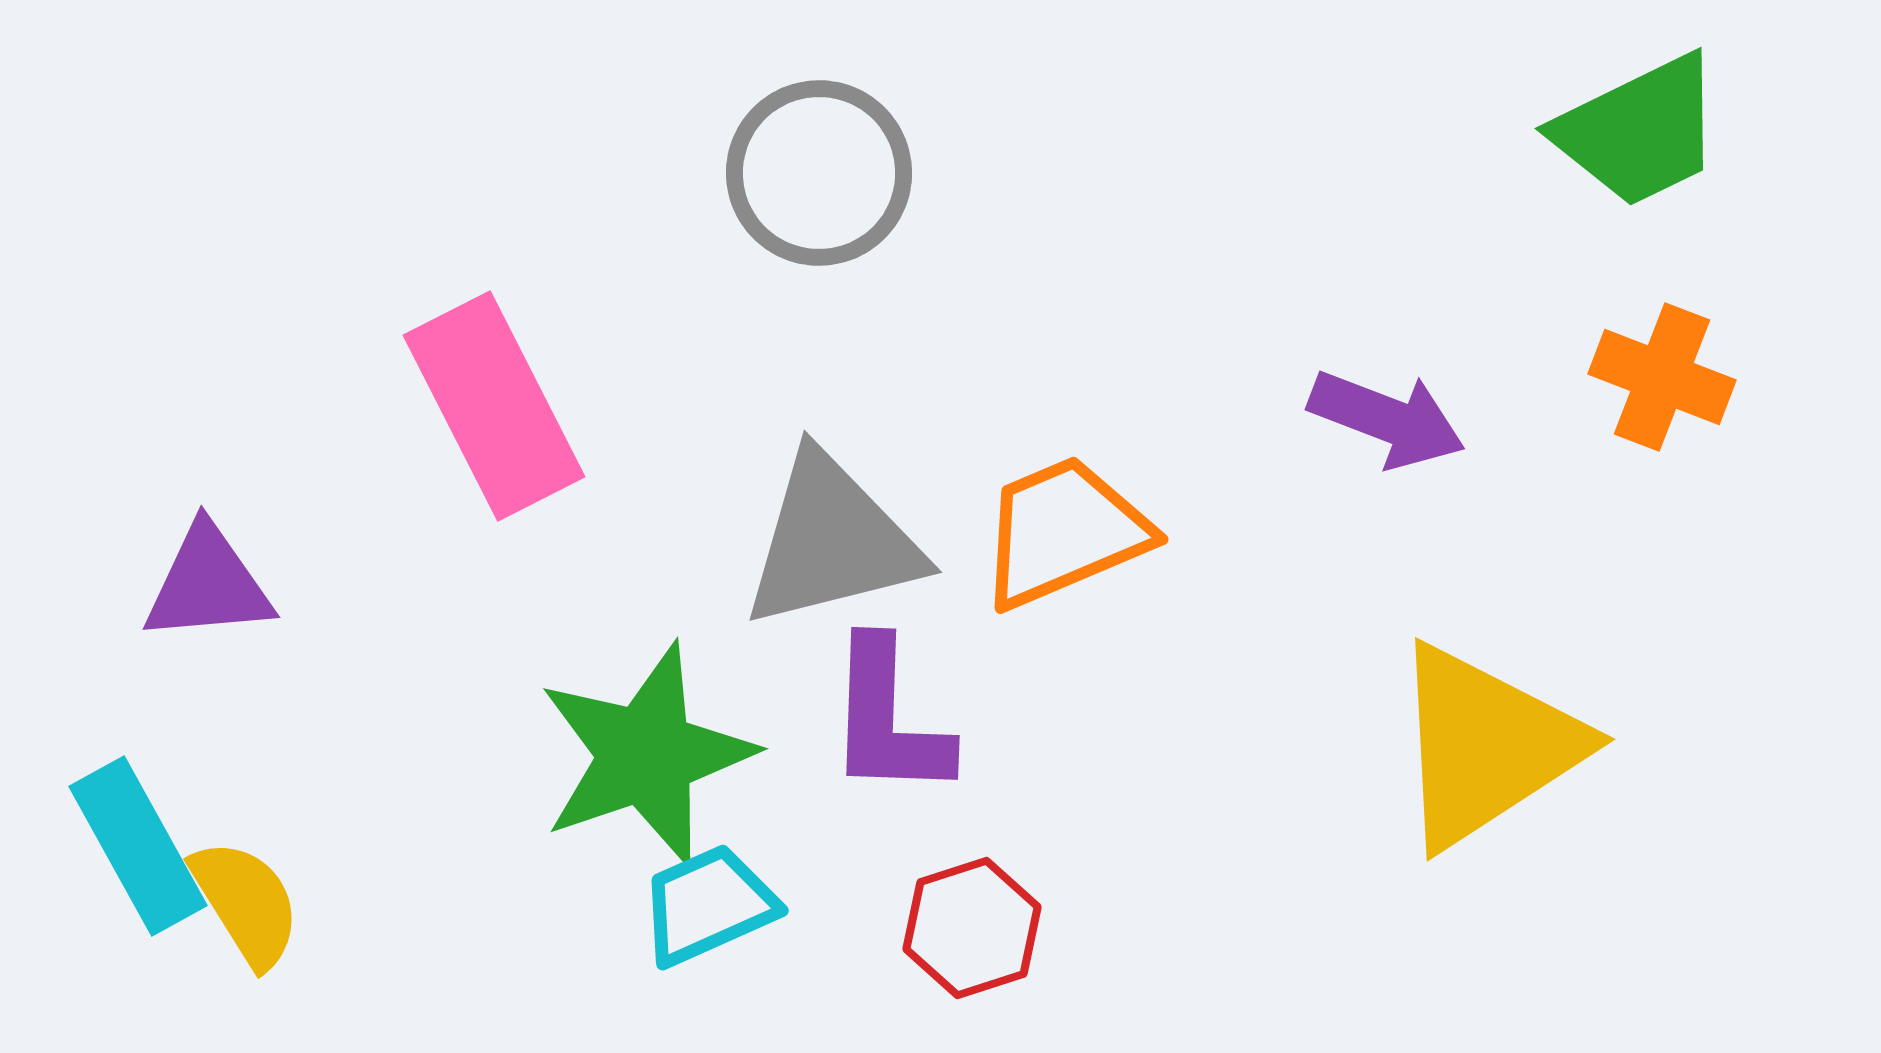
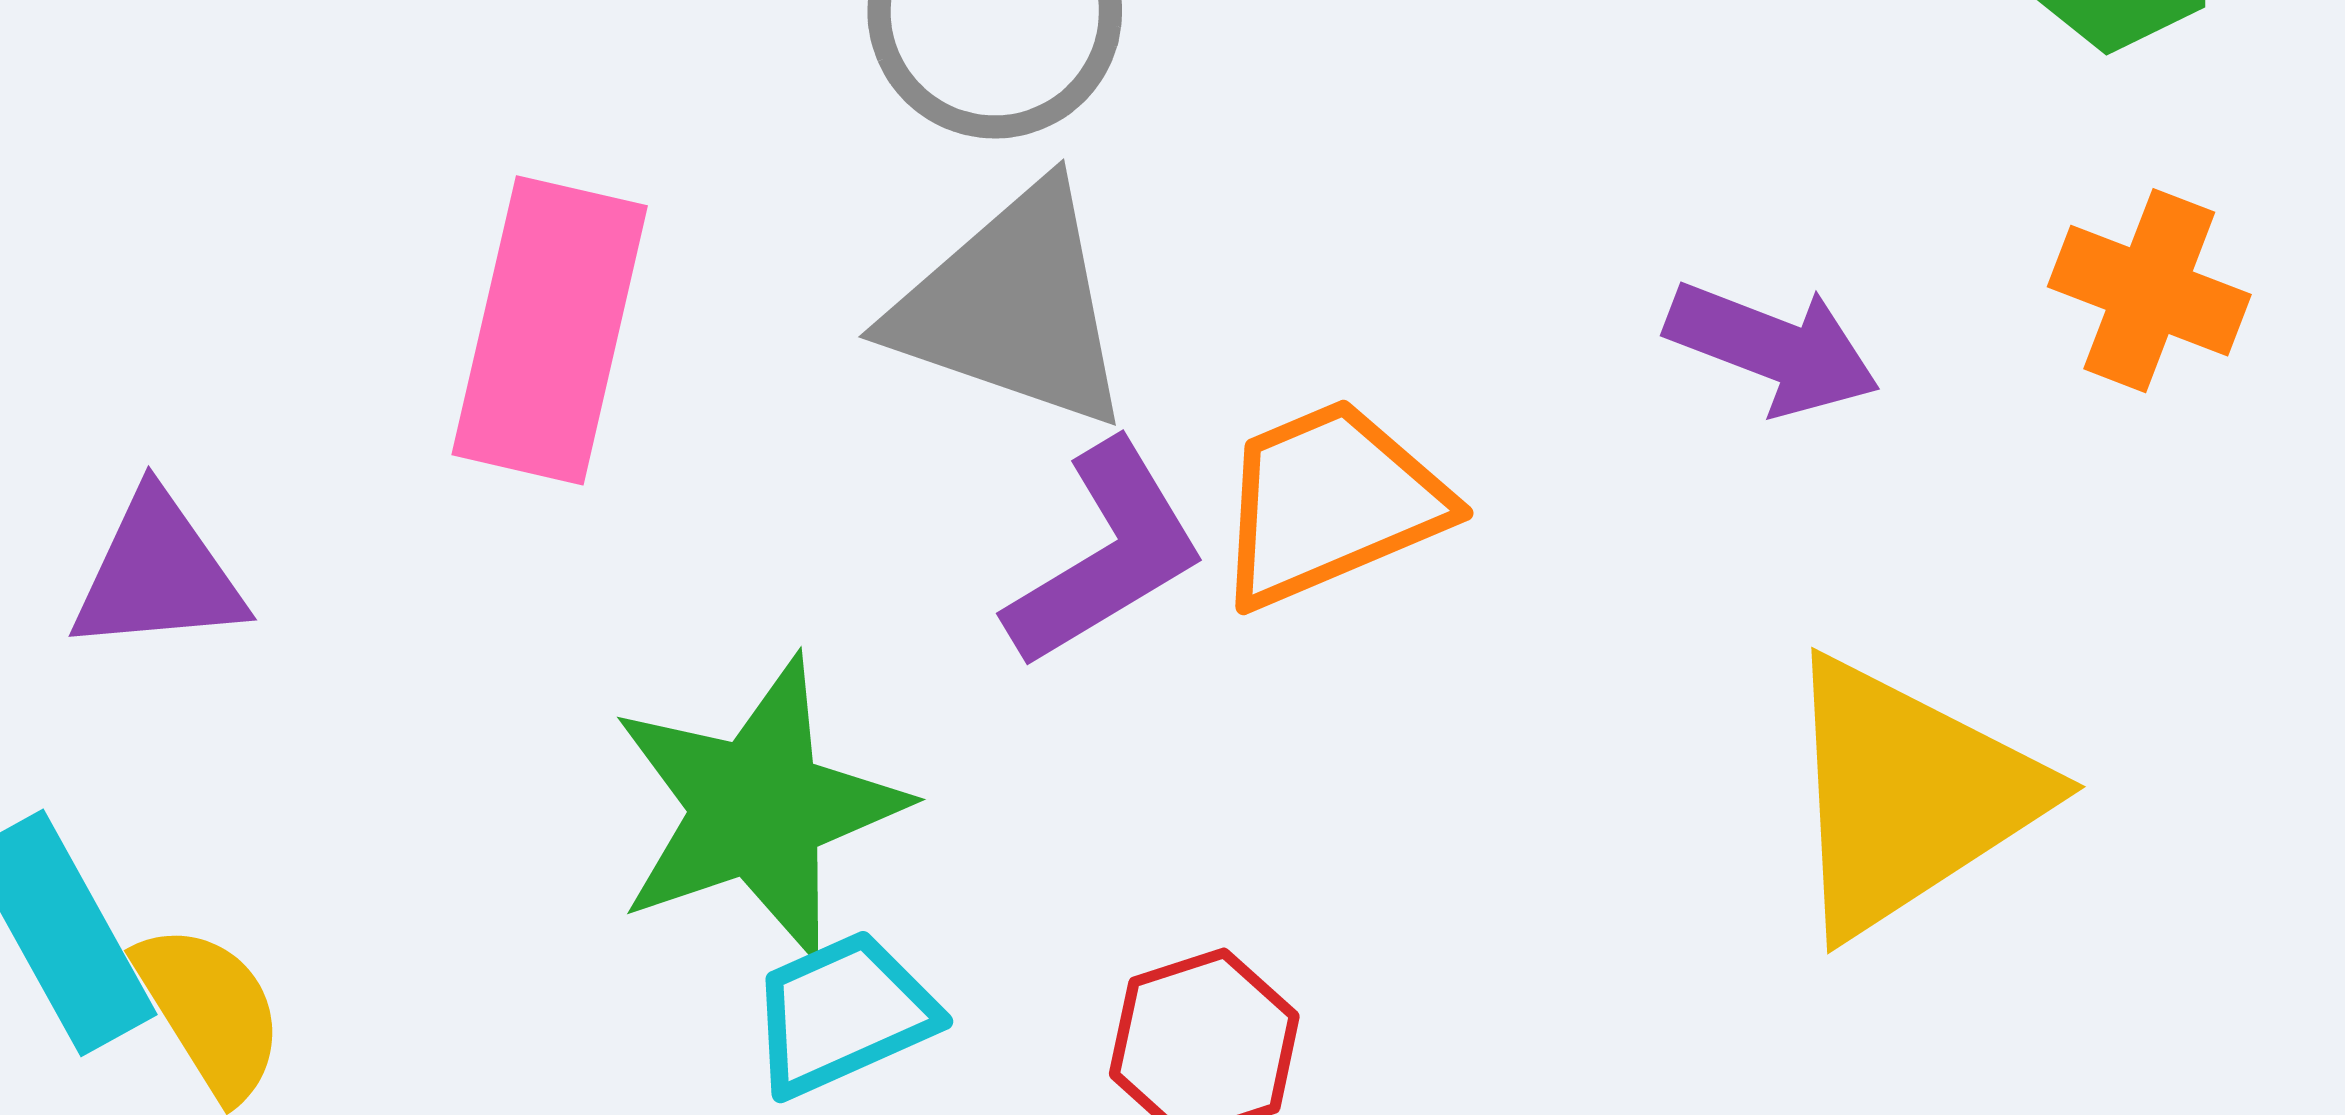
pink rectangle: (494, 406) -> (550, 330), turned 40
gray triangle: (832, 541) -> (1013, 307), moved, turned 33
purple L-shape: (888, 719) -> (1106, 555), moved, turned -123

